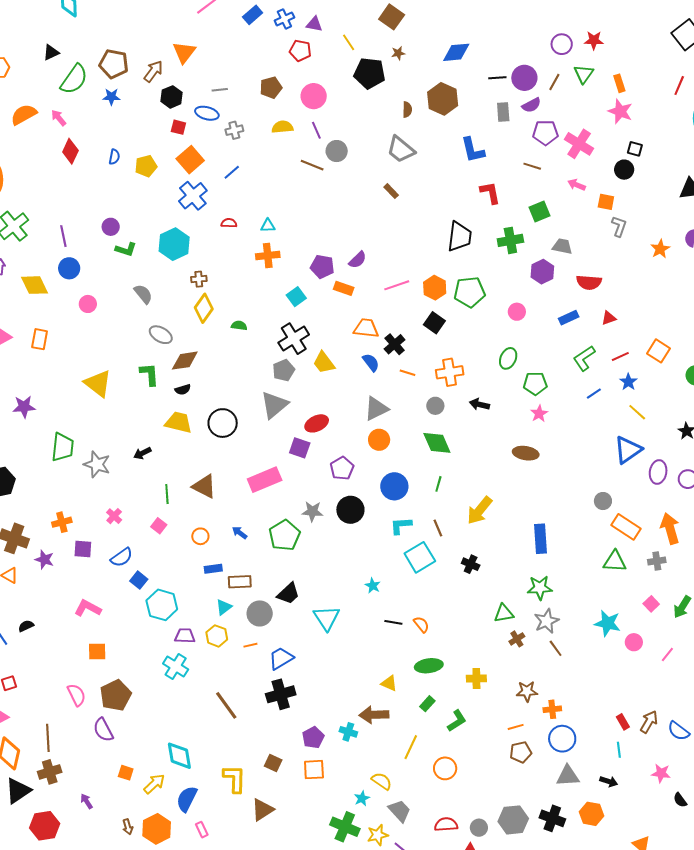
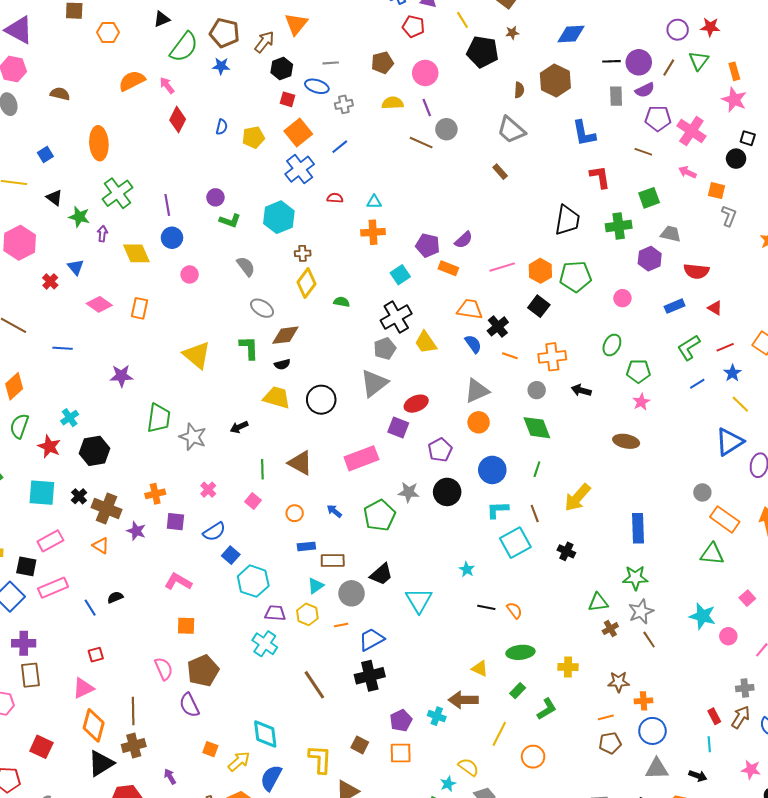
red triangle: (609, 318) -> (715, 308), turned 49
gray cross: (657, 561) -> (745, 688), moved

